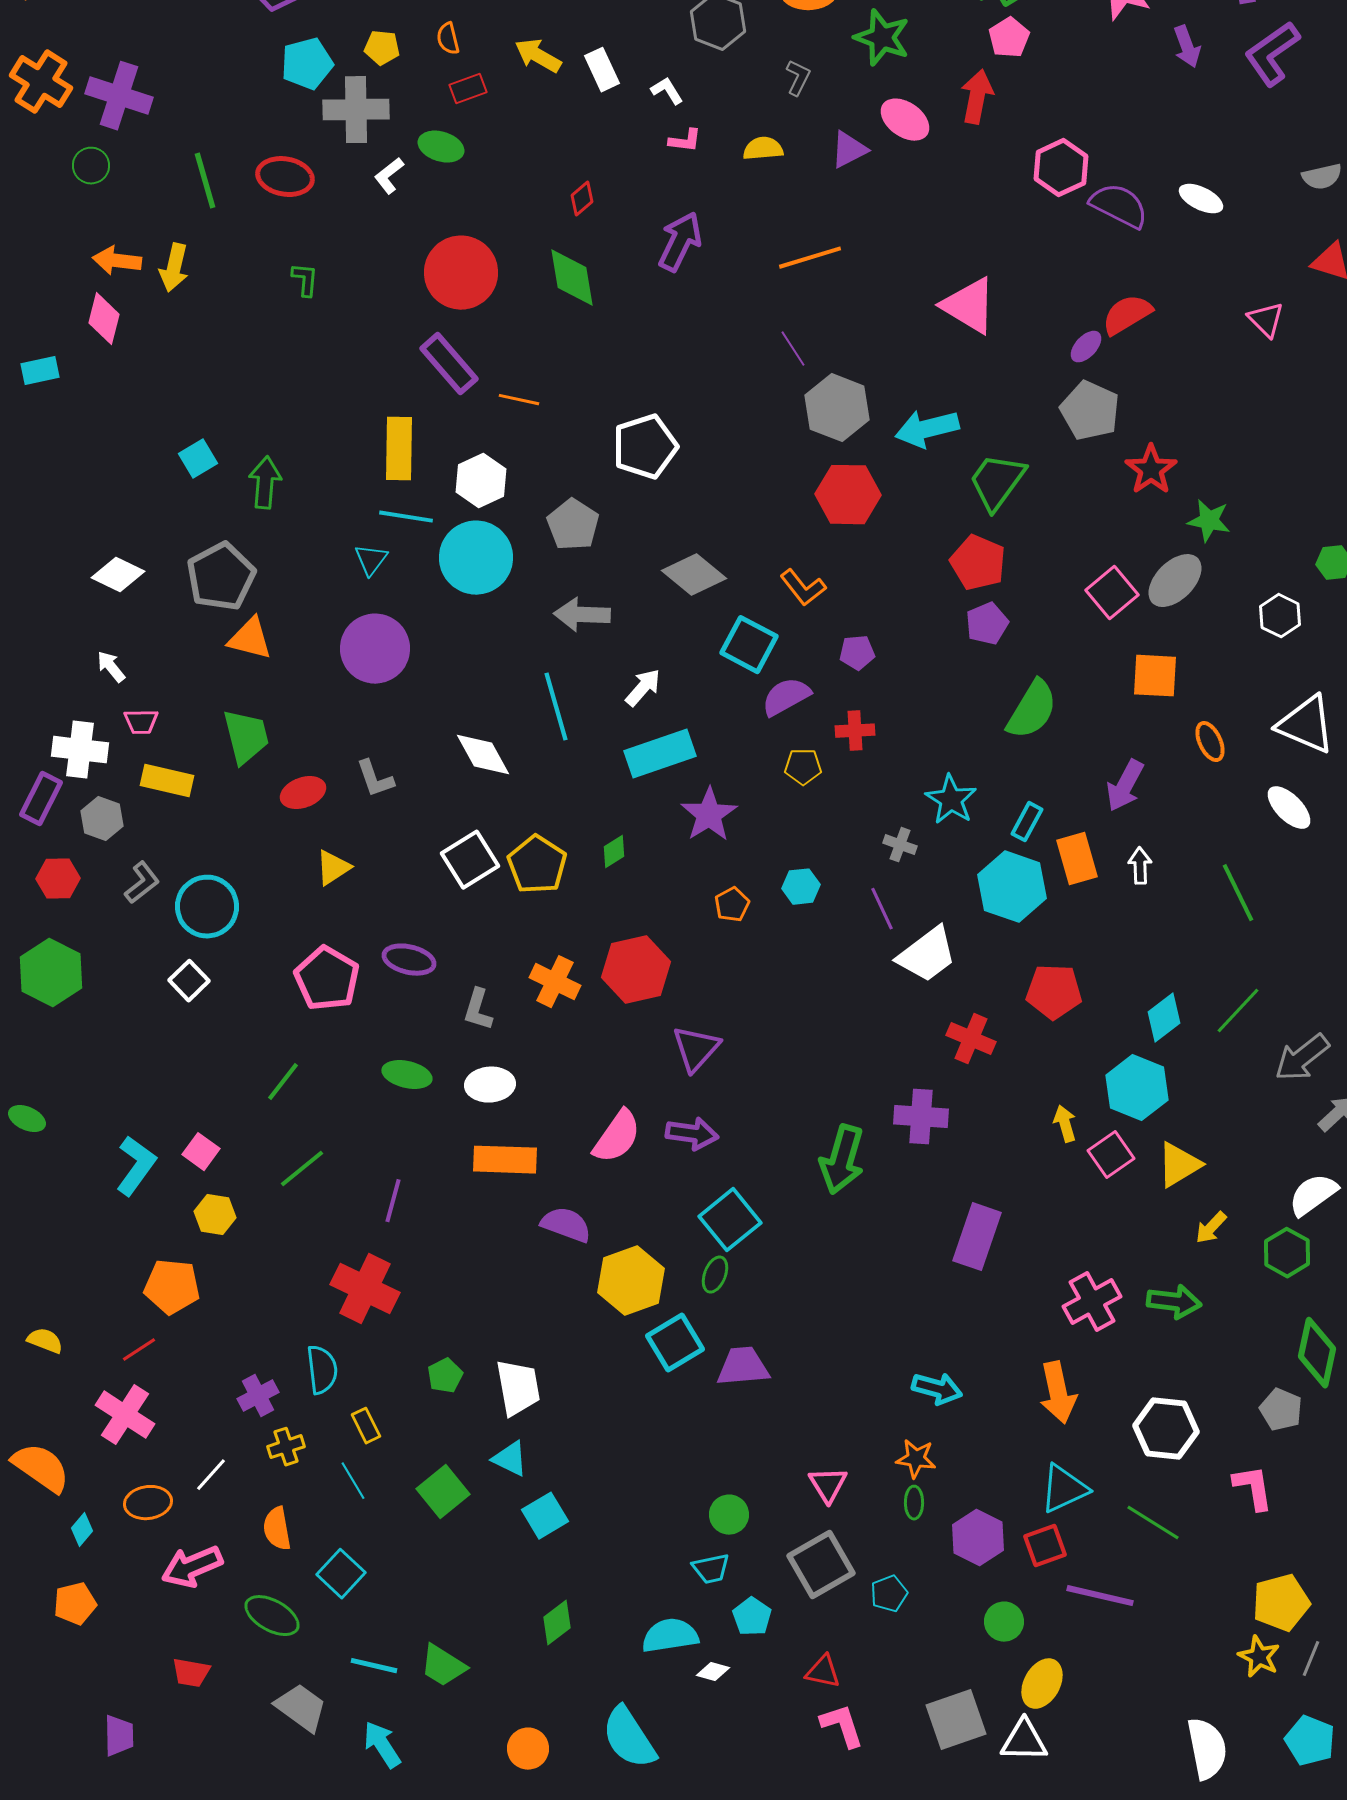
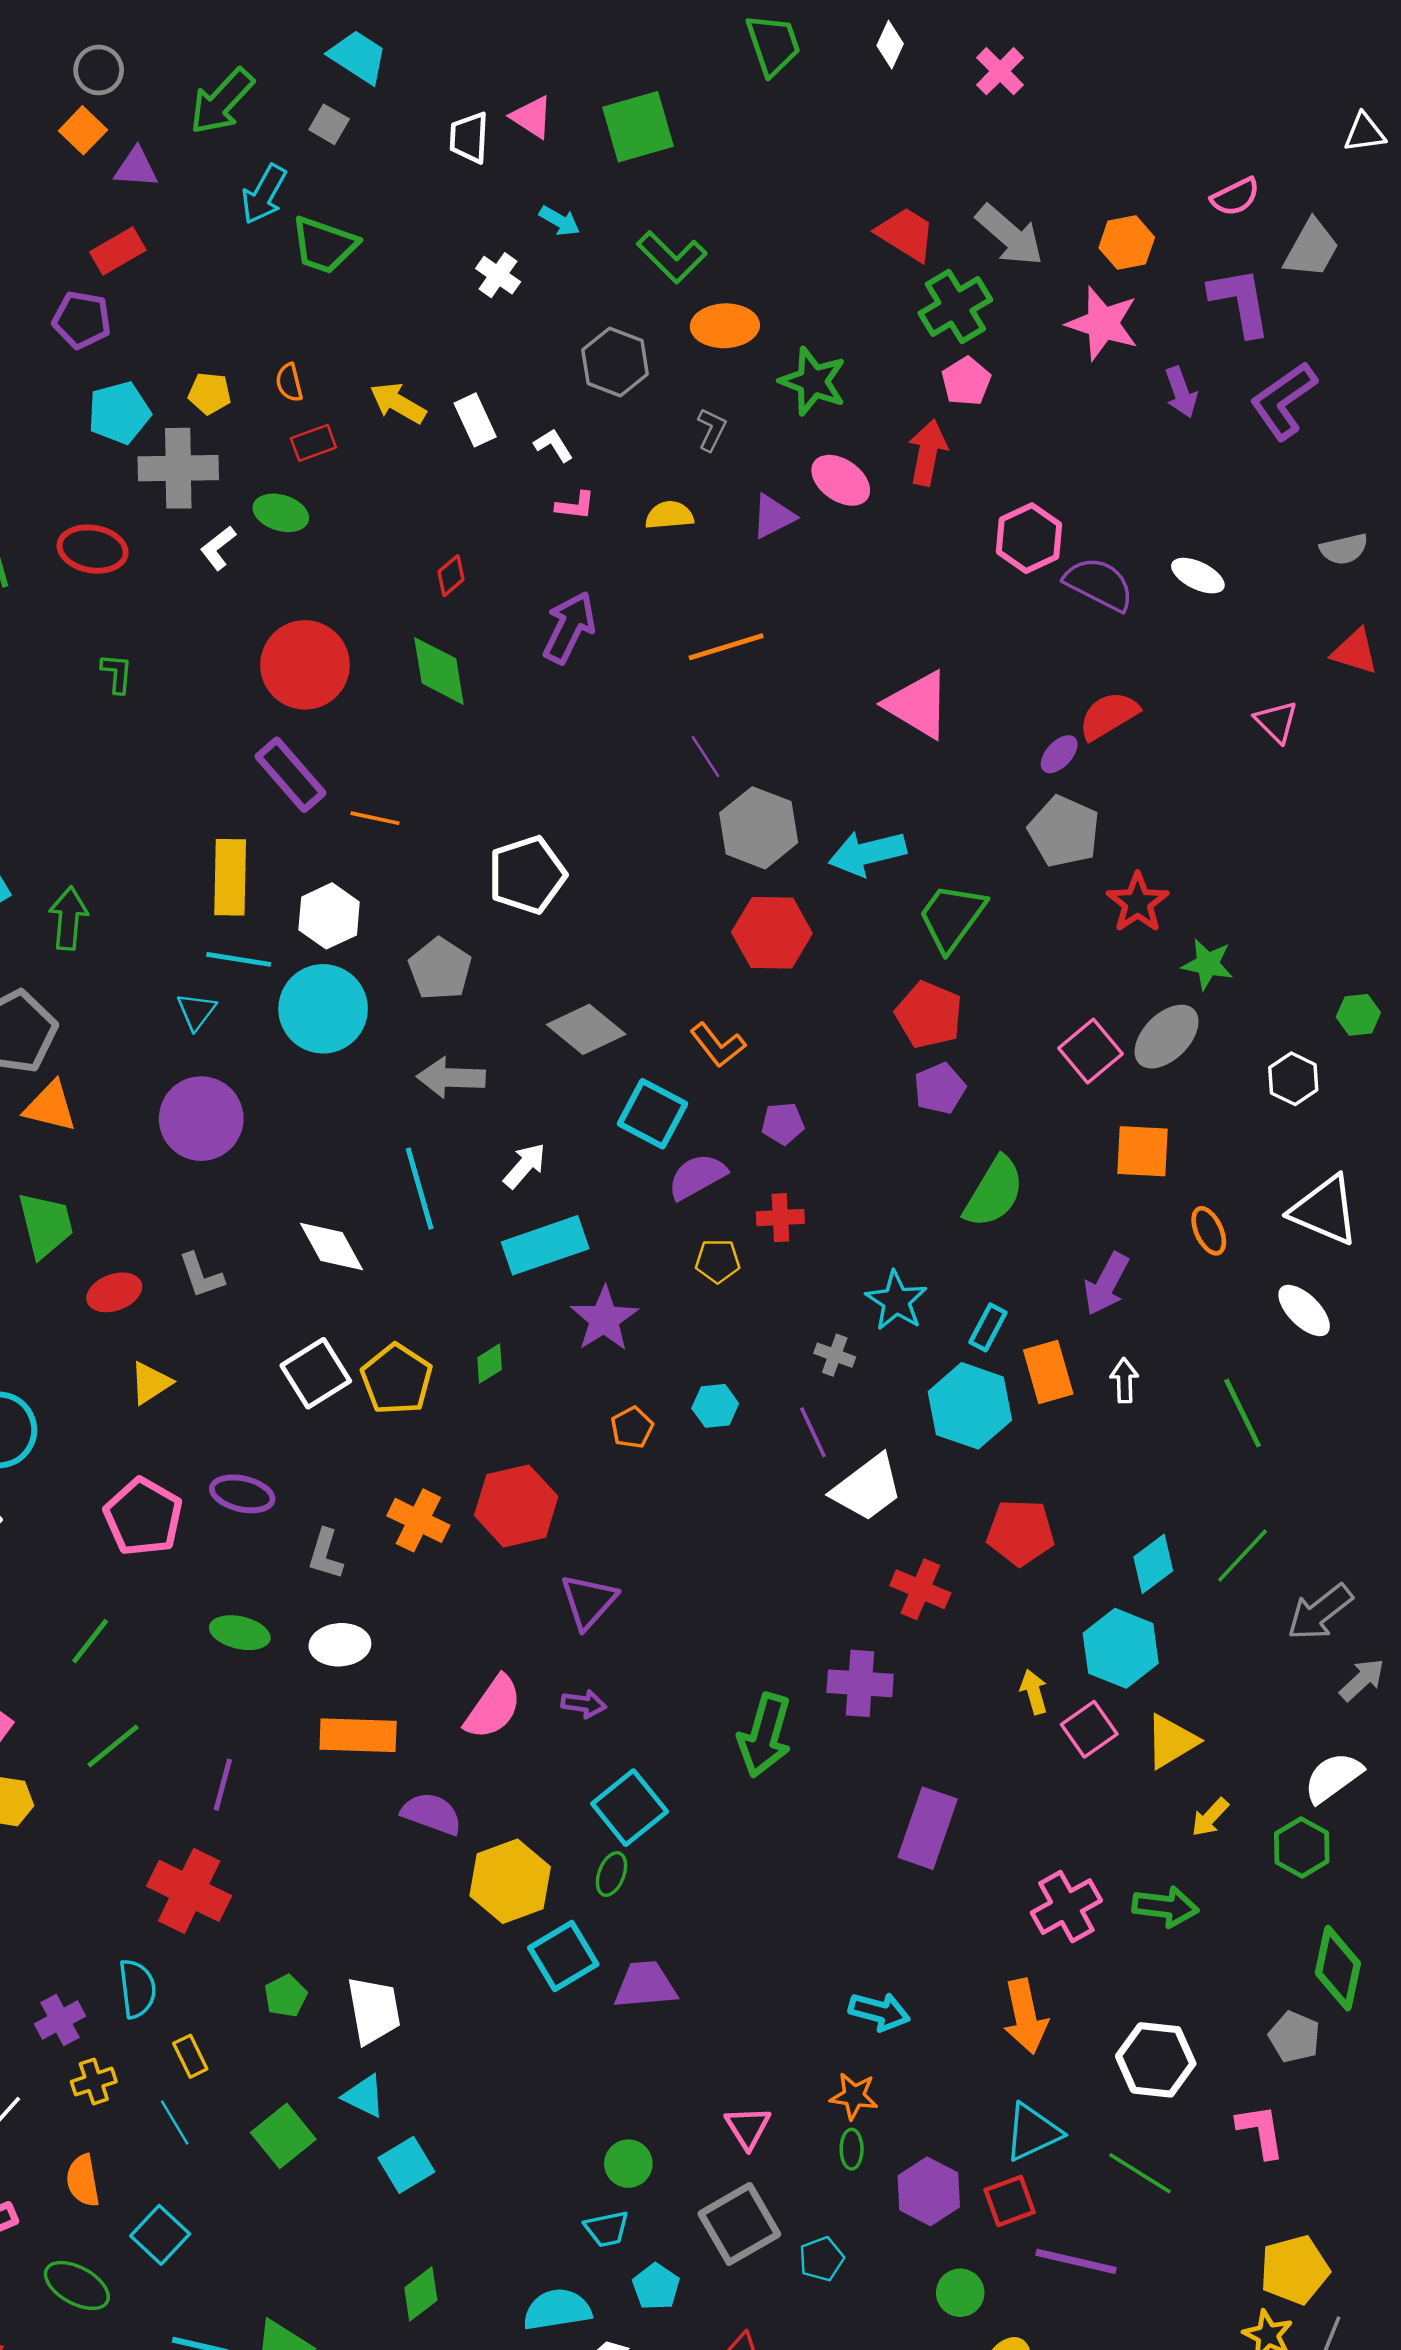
purple arrow: (692, 1134) -> (584, 1704), size x0.7

